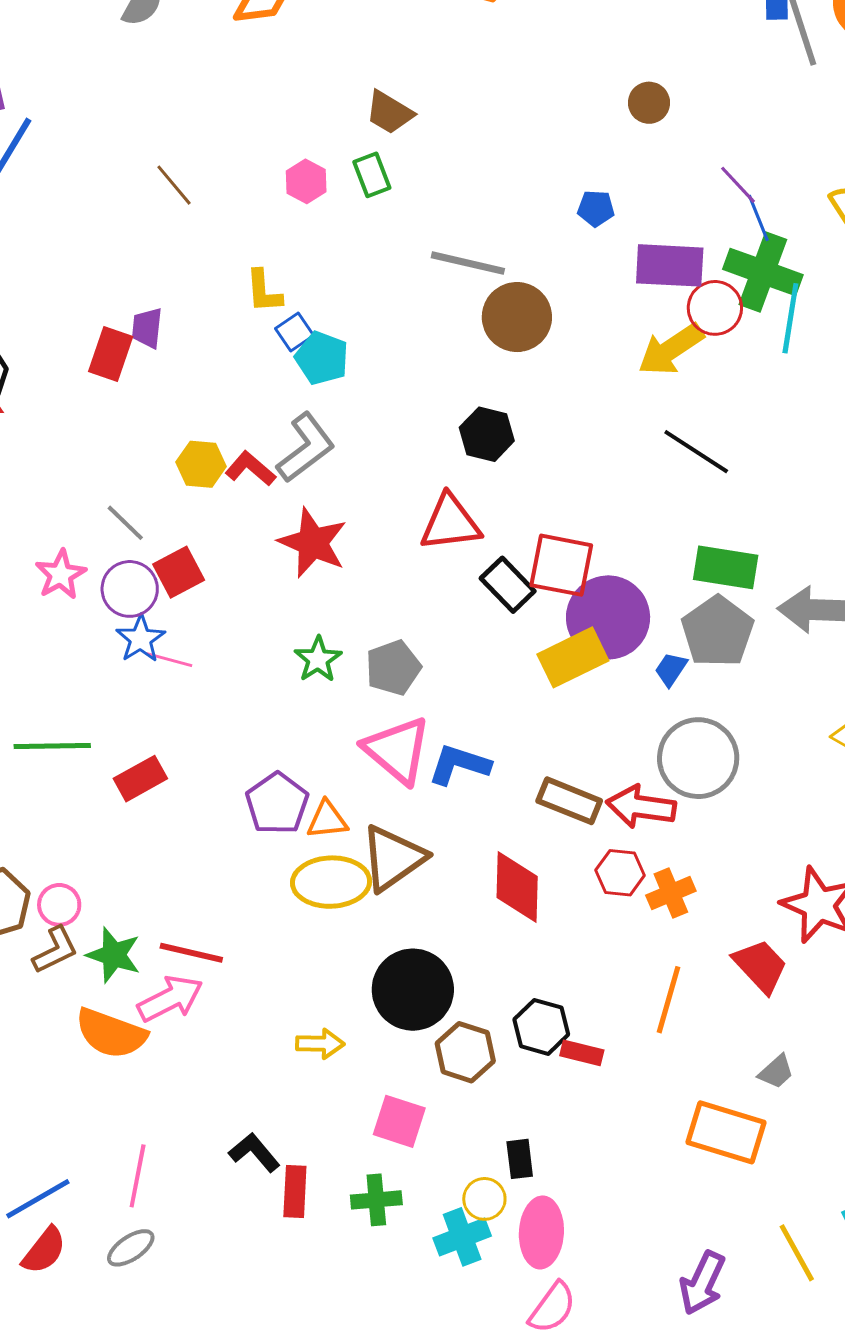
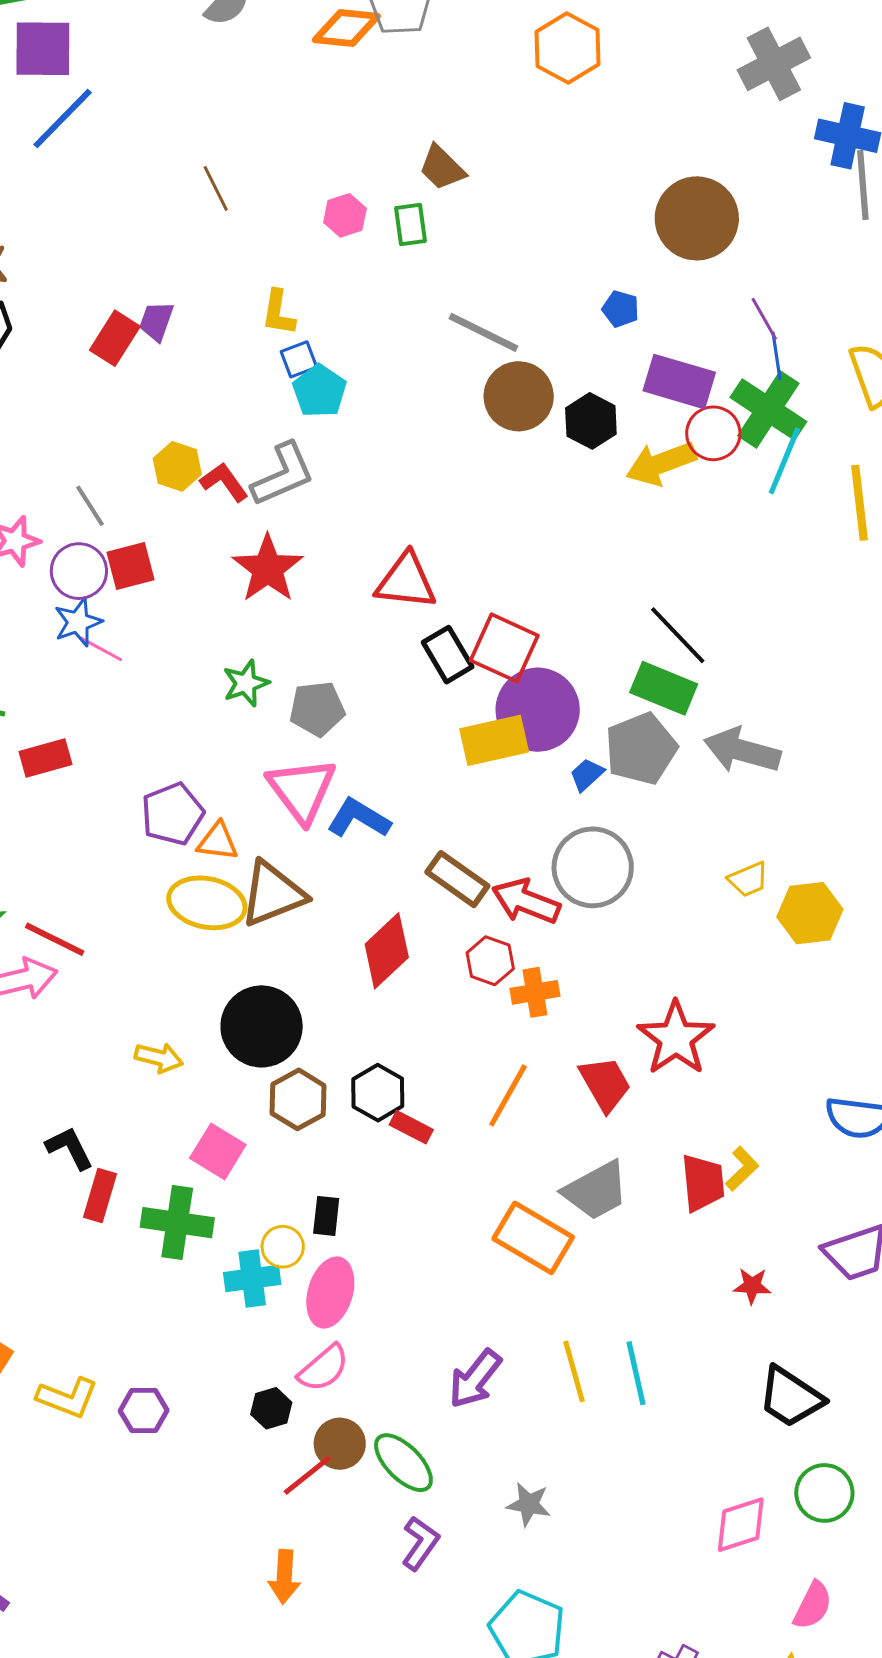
brown circle: (649, 103) -> (697, 218), size x2.0
black hexagon: (487, 434) -> (591, 421), moved
black line: (696, 452) -> (678, 635), moved
red diamond: (517, 887) -> (387, 951), turned 32
gray trapezoid: (776, 1072) -> (596, 1191), size x1.8
green cross: (376, 1200) -> (177, 1223), size x1.4

